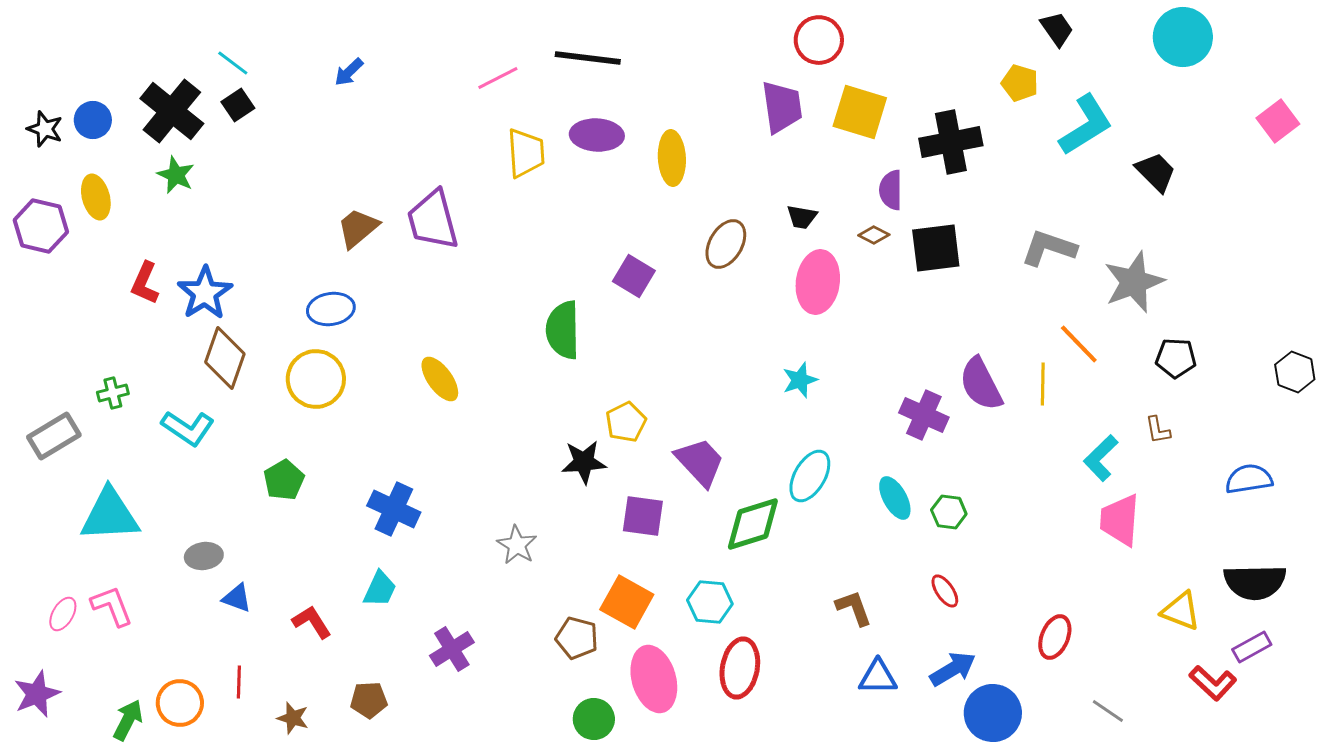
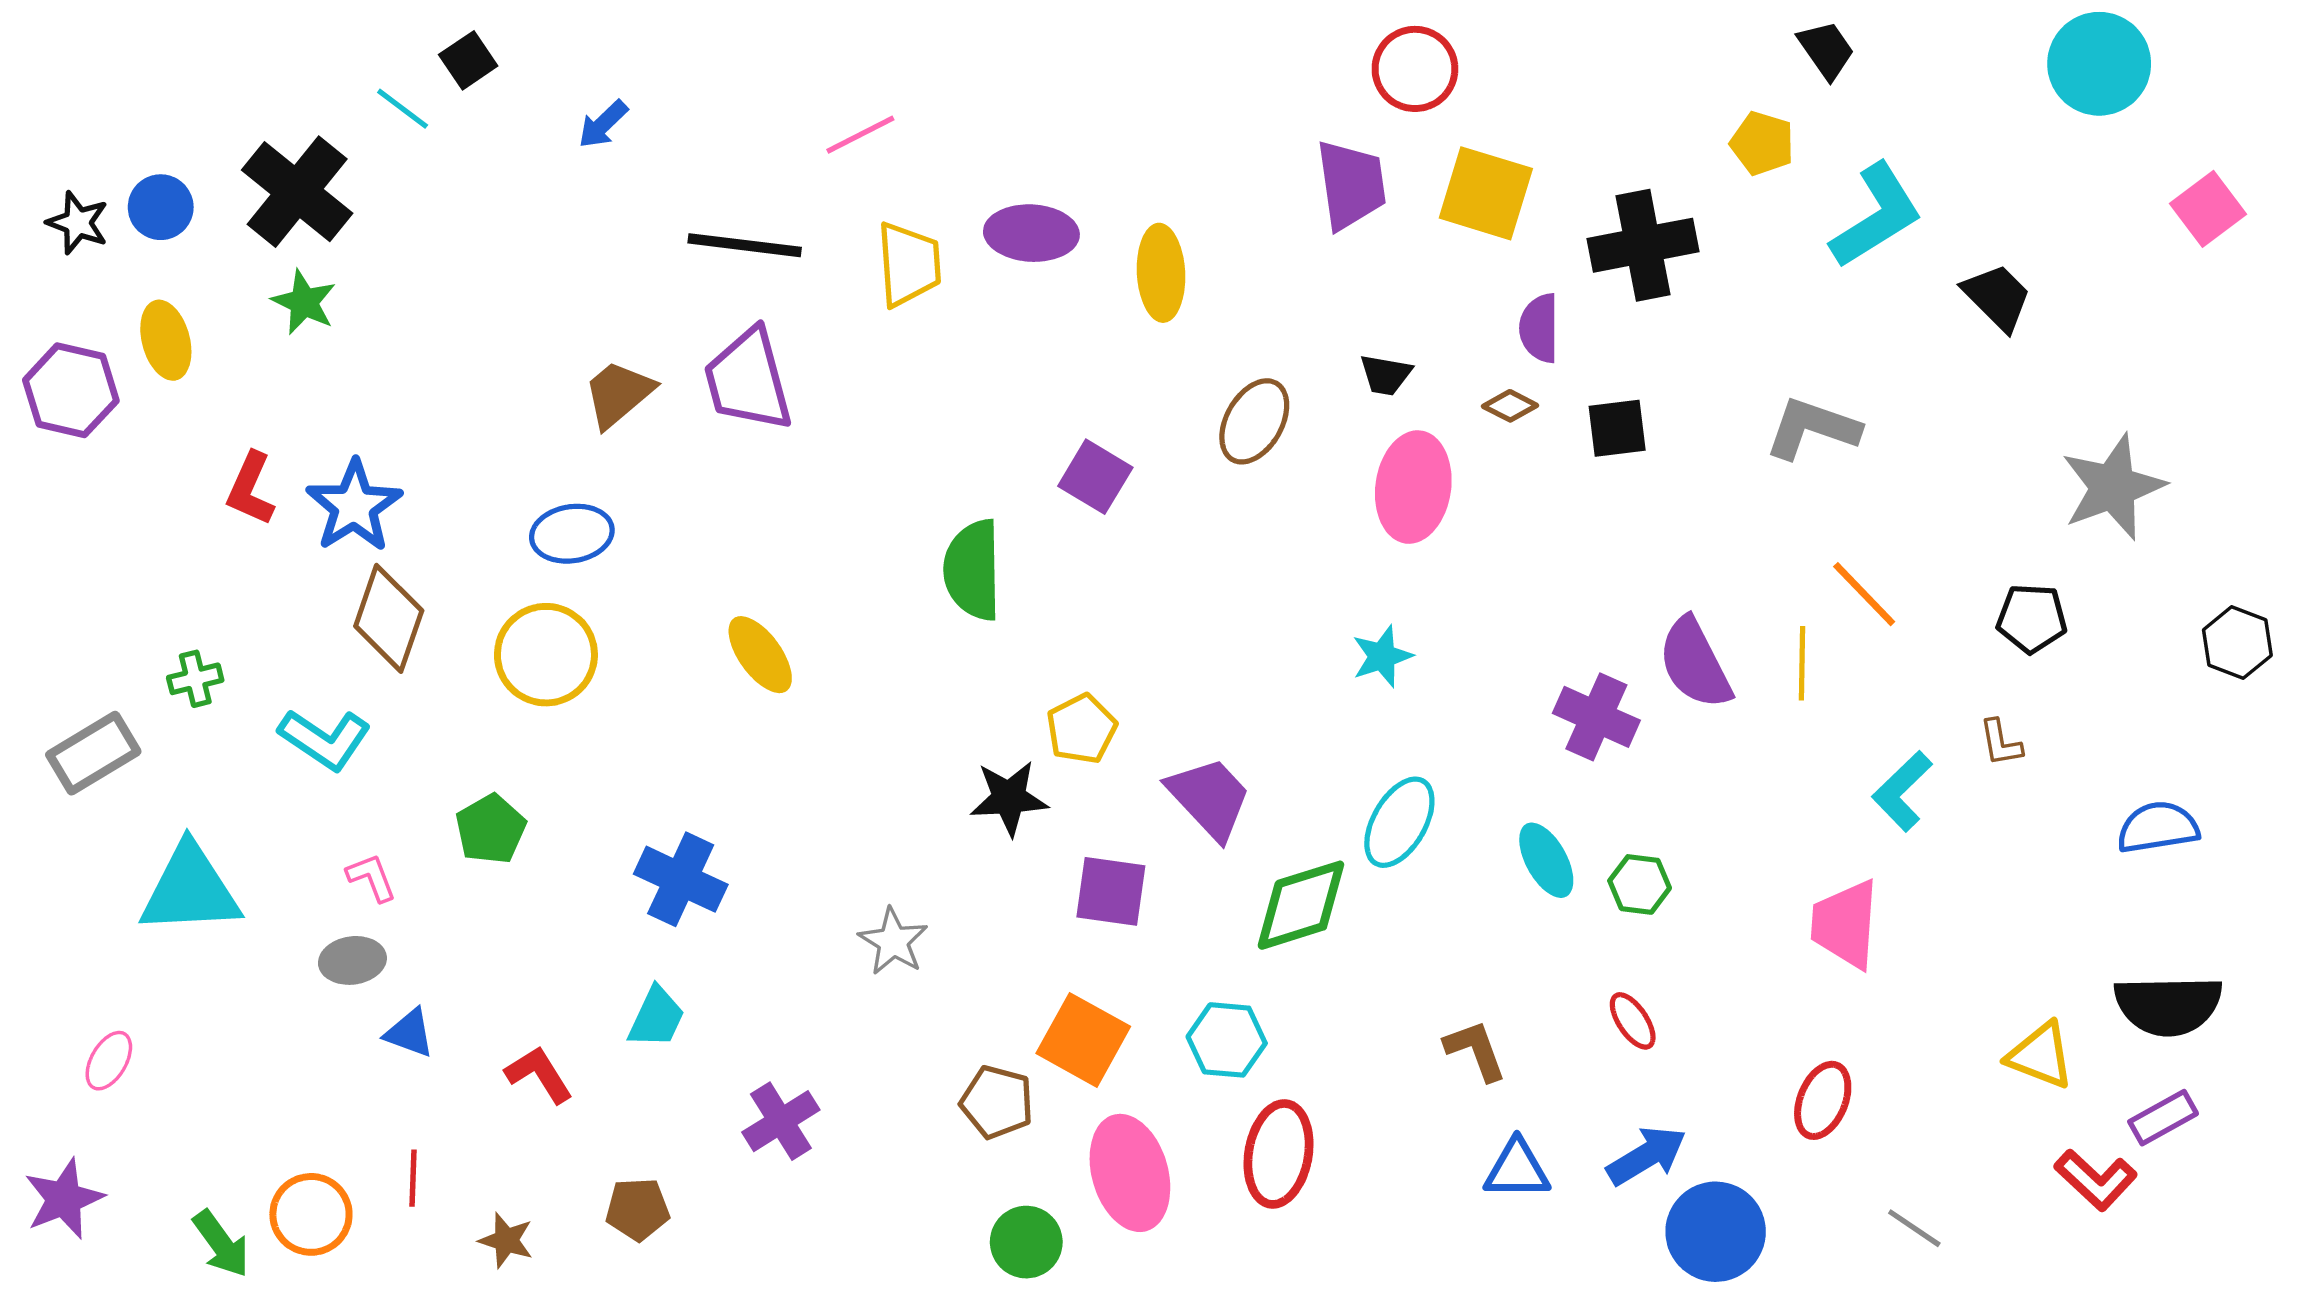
cyan circle: (1183, 37) -> (2099, 64), moved
black line: (588, 58) -> (745, 245), moved
black square: (238, 105) -> (468, 60), moved
black square: (936, 248) -> (1617, 428), size x0.7
gray star: (1134, 282) -> (2113, 487), moved
pink trapezoid: (1120, 520) -> (1845, 924), moved
pink L-shape: (112, 606) -> (371, 878), moved, size x0.7
green arrow: (128, 720) -> (221, 1244), turned 117

